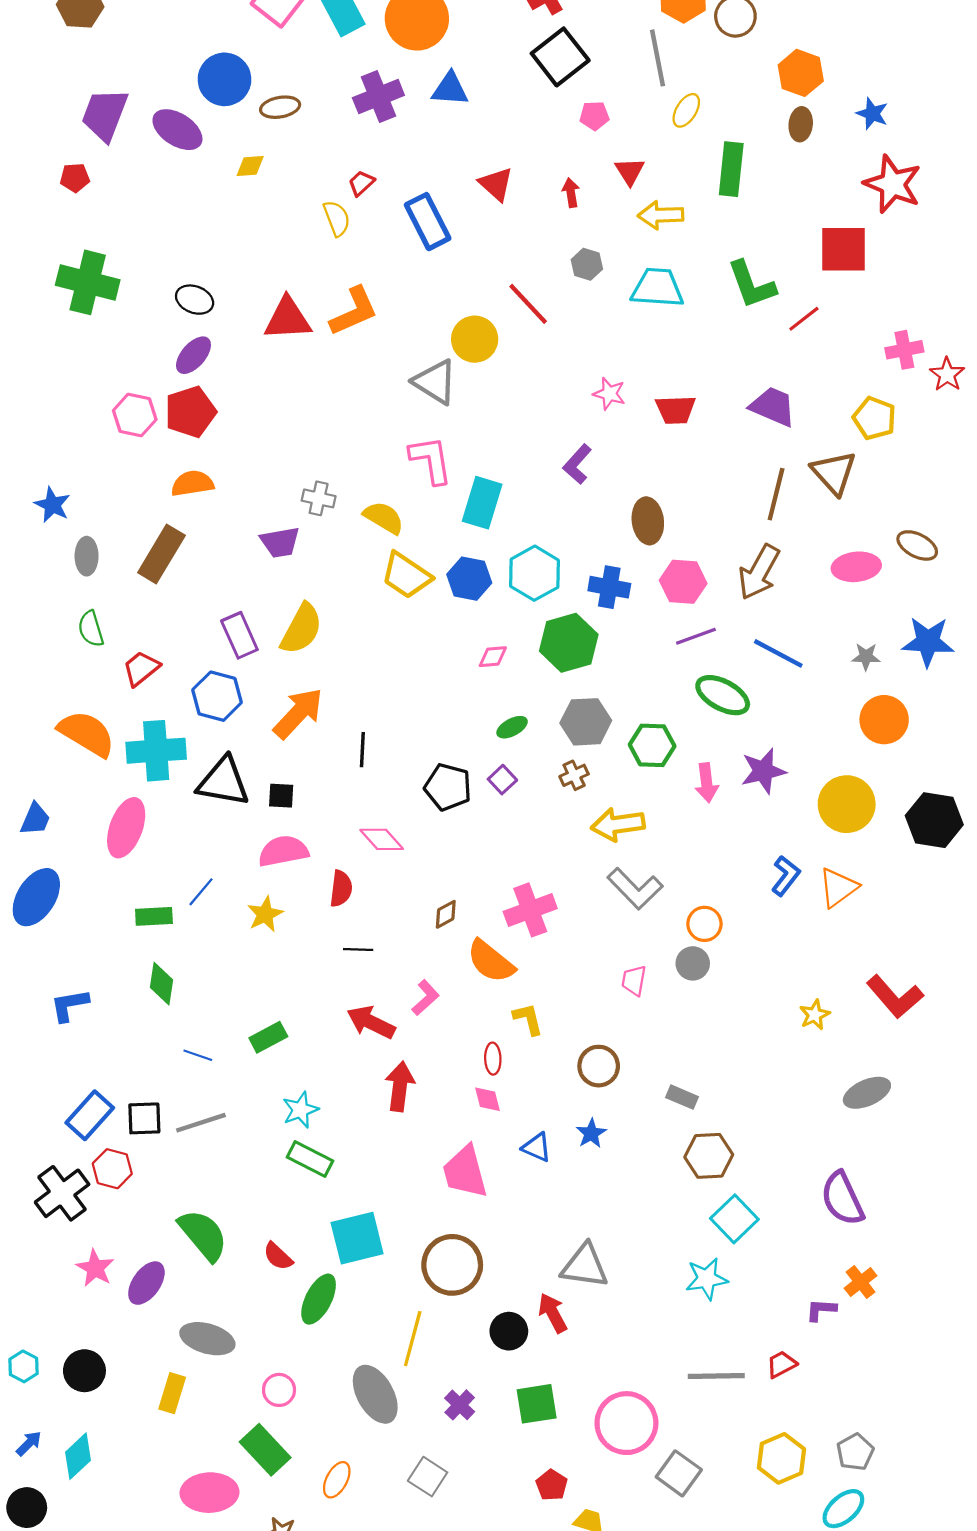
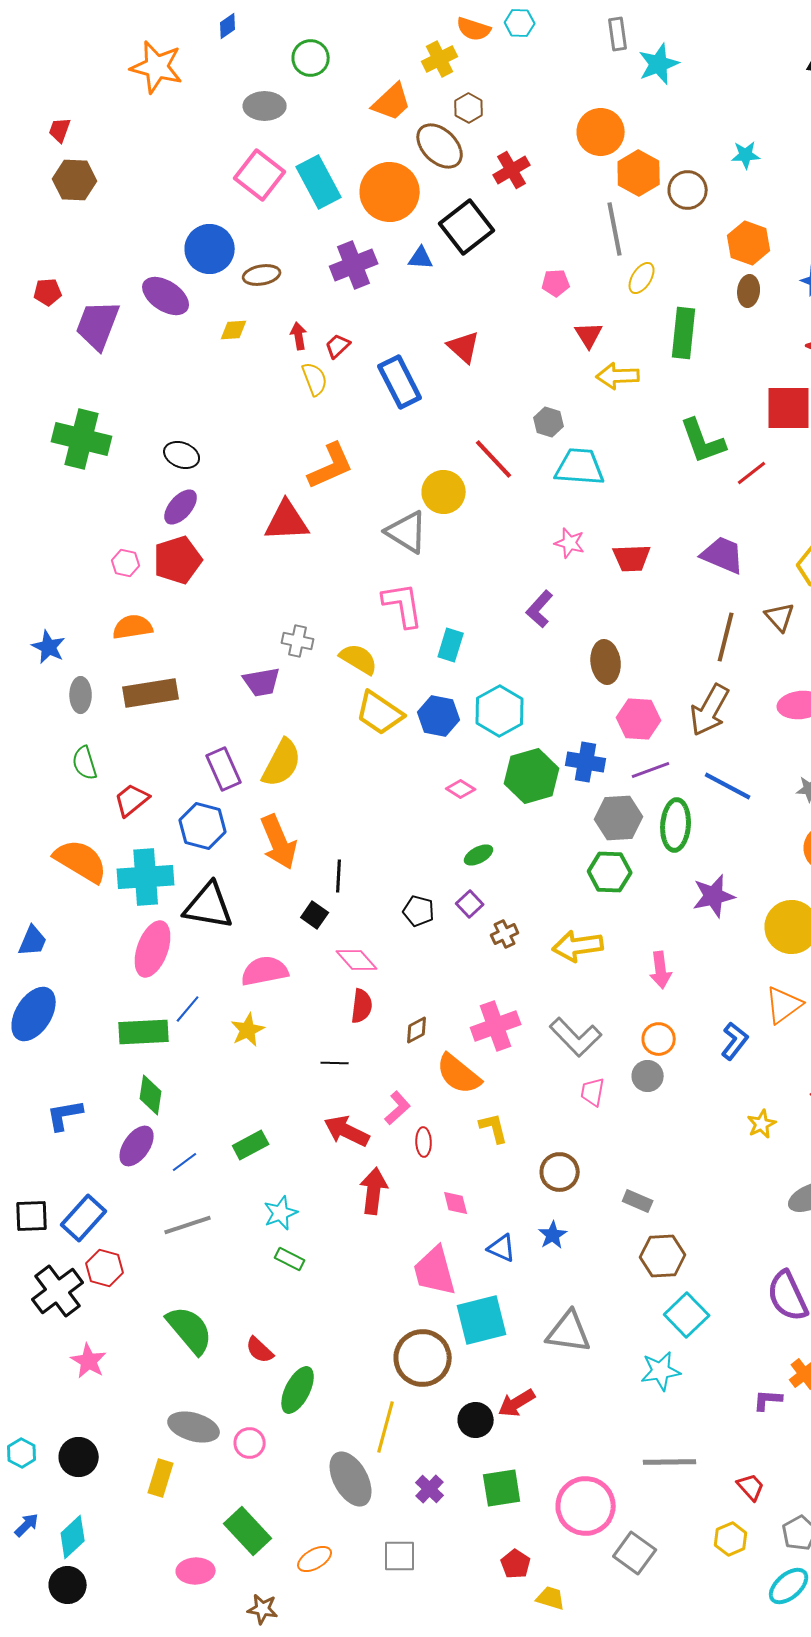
black square: (560, 57) -> (467, 227), moved
blue triangle: (450, 89) -> (421, 258), size x0.7
purple trapezoid: (105, 115) -> (98, 325), moved
red pentagon: (75, 178) -> (48, 292), moved
red arrow: (571, 193) -> (299, 336), moved
cyan trapezoid: (657, 288) -> (580, 467), moved
red triangle: (288, 319) -> (287, 521), moved
pink hexagon: (135, 415) -> (126, 563), size x0.7
brown triangle: (834, 473) -> (780, 617), size x0.7
orange semicircle: (192, 483) -> (133, 627), moved
cyan rectangle: (482, 503) -> (451, 645), size x0.7
brown rectangle: (161, 554) -> (151, 693), turned 50
blue cross: (609, 587) -> (586, 762), moved
pink diamond: (493, 657) -> (461, 789), turned 36
green ellipse: (723, 695) -> (676, 825), turned 66
orange arrow: (298, 713) -> (279, 842), turned 114
gray hexagon: (586, 722) -> (619, 818), moved
brown cross: (574, 775) -> (505, 934), moved
pink arrow: (707, 783) -> (661, 970), moved
black pentagon: (448, 787) -> (419, 911), size x0.7
black square: (281, 796) -> (315, 915), moved, turned 32
pink ellipse: (126, 828) -> (153, 949), moved
blue L-shape: (786, 876) -> (735, 1041), moved
red semicircle: (341, 889) -> (362, 1006), moved
gray L-shape: (635, 889) -> (576, 1037), moved
green rectangle: (154, 916) -> (144, 1032), size x1.4
blue line: (198, 1055) -> (185, 1162), turned -56
red ellipse: (493, 1059) -> (424, 1142), moved
black square: (144, 1118) -> (32, 1216), moved
green rectangle: (310, 1159) -> (290, 1259), size x0.7
cyan square: (357, 1238) -> (482, 1320), moved
gray triangle: (585, 1266) -> (569, 1332), moved
purple ellipse: (146, 1283) -> (137, 1146), moved
red arrow: (553, 1313) -> (517, 1403), turned -93
red trapezoid: (781, 1364) -> (751, 1487), moved, turned 76
pink circle: (279, 1390) -> (250, 1443), moved
yellow hexagon: (781, 1458) -> (731, 1539), size x0.7
gray square: (428, 1477) -> (400, 1556), turned -33
orange ellipse: (337, 1480) -> (315, 1559), turned 32
pink ellipse: (210, 1493) -> (196, 1571), size x0.7
black circle: (27, 1508) -> (68, 1585), moved

